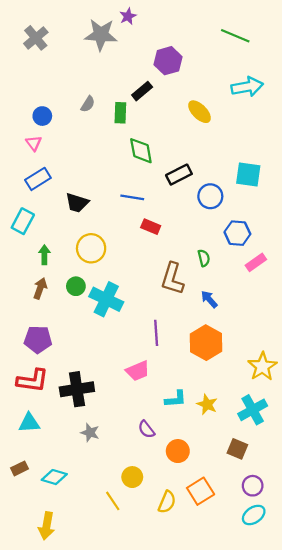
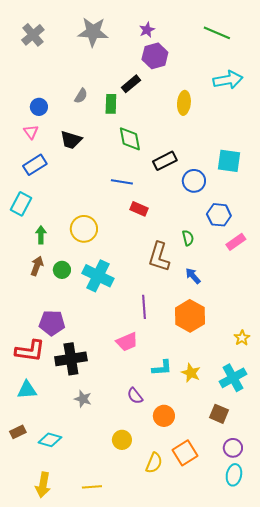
purple star: (128, 16) -> (147, 30), moved
yellow ellipse: (199, 112) -> (184, 103), turned 50
black trapezoid: (77, 203) -> (71, 140), moved
green circle: (76, 286) -> (62, 270), moved
purple pentagon: (38, 339) -> (52, 323), moved
yellow star: (262, 366) -> (242, 338), size x0.6
yellow line: (113, 501) -> (92, 487), moved, turned -60
cyan ellipse: (254, 515) -> (234, 475), turned -45

